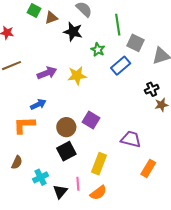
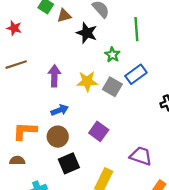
gray square: (136, 43) -> (112, 87), moved
purple arrow: (47, 73) -> (54, 76), turned -72
blue arrow: (38, 104) -> (60, 110), moved
brown circle: (66, 127) -> (58, 137), moved
brown semicircle: (17, 162) -> (17, 161), moved, turned -120

